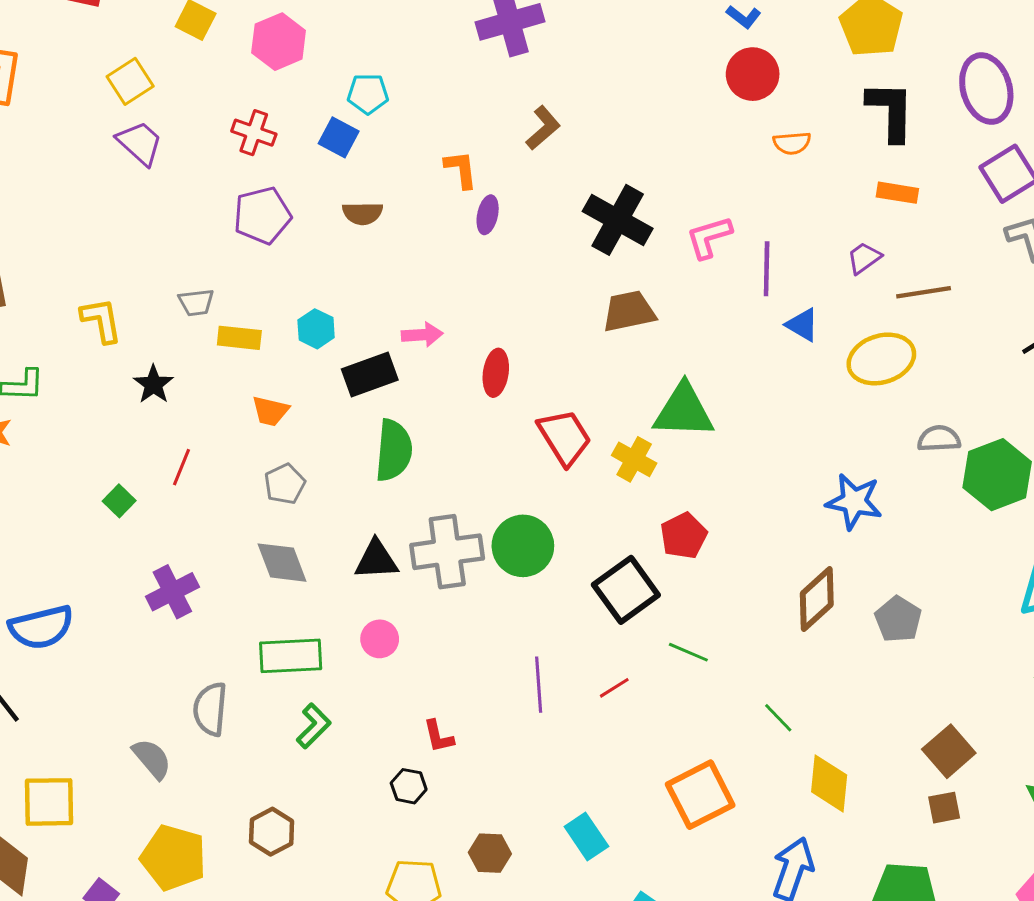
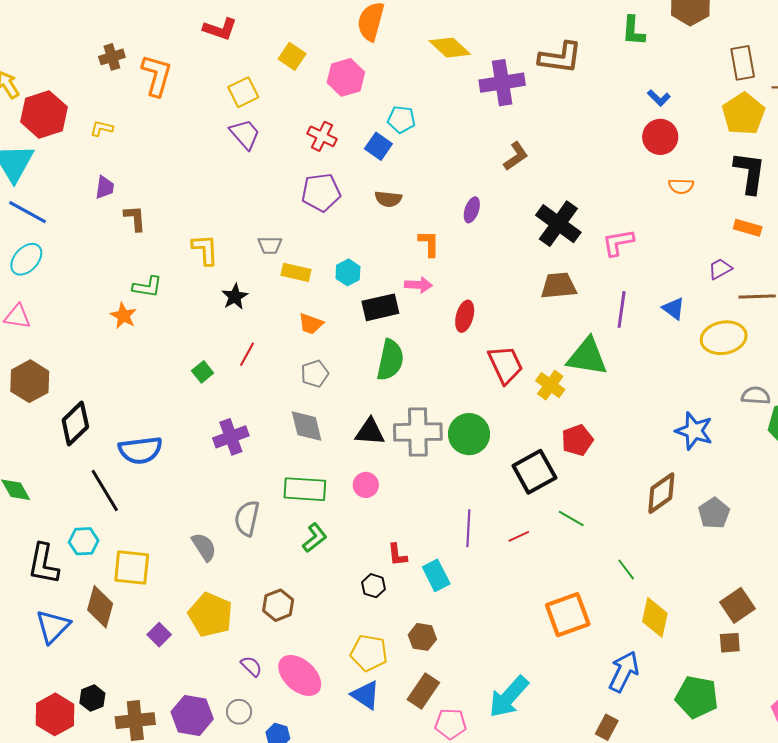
orange L-shape: (461, 169) -> (429, 243), moved
purple line: (767, 269) -> (622, 309), moved
cyan rectangle: (586, 836) -> (436, 575), moved

